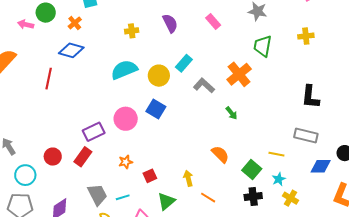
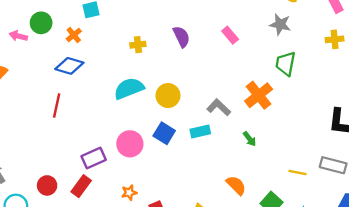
yellow cross: (306, 36) -> (335, 39), moved
cyan rectangle: (184, 63) -> (200, 131), moved, turned 36
red line: (49, 79) -> (57, 105), moved
yellow line: (276, 154) -> (297, 173), moved

